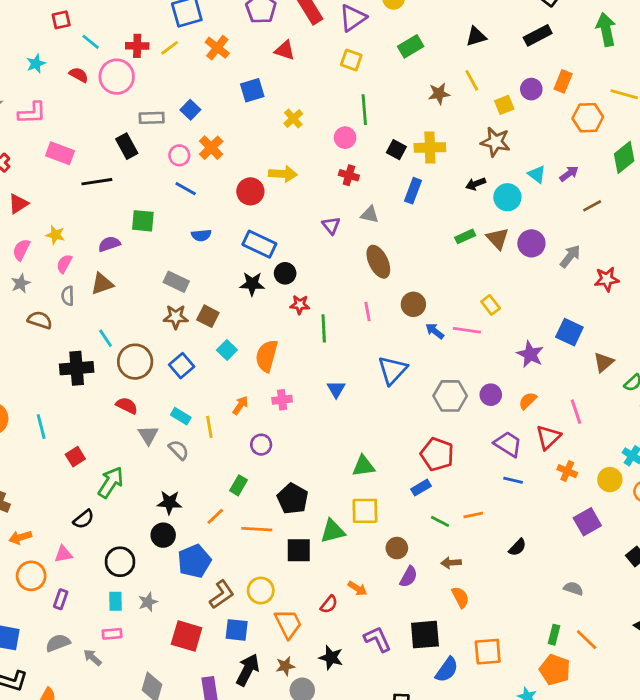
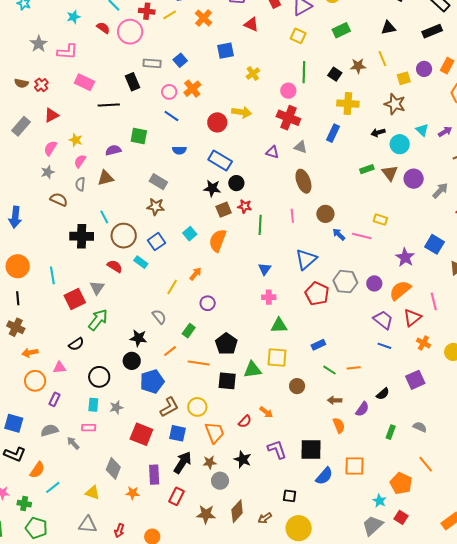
black square: (396, 150) -> (335, 74), moved
red cross: (349, 175) -> (288, 118), size x1.6
purple triangle: (331, 225) -> (272, 152), turned -40
yellow rectangle: (491, 305) -> (380, 220), turned -40
brown square: (208, 316) -> (224, 210), moved, turned 35
pink cross: (282, 400) -> (269, 297), moved
orange semicircle: (528, 401) -> (400, 290), size x1.6
cyan rectangle: (181, 416) -> (141, 262), moved
yellow line: (209, 427) -> (172, 287), turned 35
gray triangle: (148, 435) -> (97, 288), moved
gray semicircle: (179, 450) -> (159, 317), moved
red pentagon: (437, 454) -> (317, 294), moved
red square: (75, 457) -> (75, 299), size x1.5
purple square: (587, 522) -> (415, 380), moved
purple semicircle: (409, 577) -> (362, 409), moved
green rectangle: (554, 635) -> (391, 432), moved

